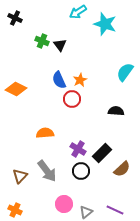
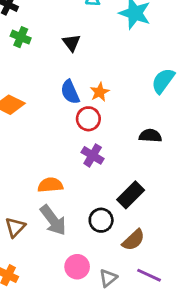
green cross: (42, 41) -> (21, 37), moved
orange semicircle: (45, 133) -> (50, 185), moved
purple cross: (78, 149) -> (93, 155), moved
brown semicircle: (122, 169) -> (133, 240), moved

